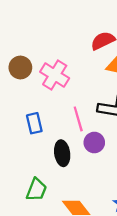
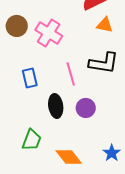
purple circle: (94, 142) -> (86, 108), moved

